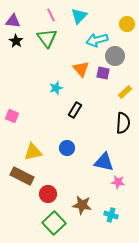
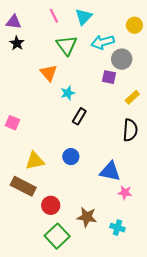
green triangle: (47, 38) -> (67, 45), moved
orange triangle: (81, 69) -> (49, 73), moved
cyan star: (56, 88) -> (68, 93), moved

